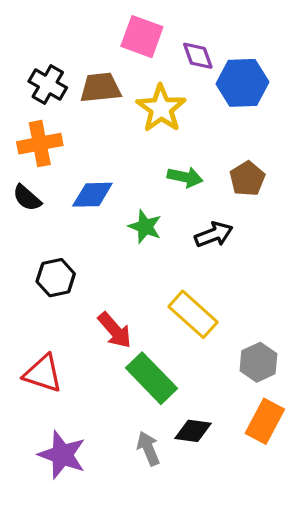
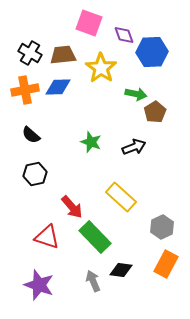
green arrow: (185, 177) -> (136, 94), moved
blue diamond: (92, 195) -> (58, 87), moved
black semicircle: (27, 198) -> (31, 135), moved
red triangle: (43, 373) -> (47, 237), moved

